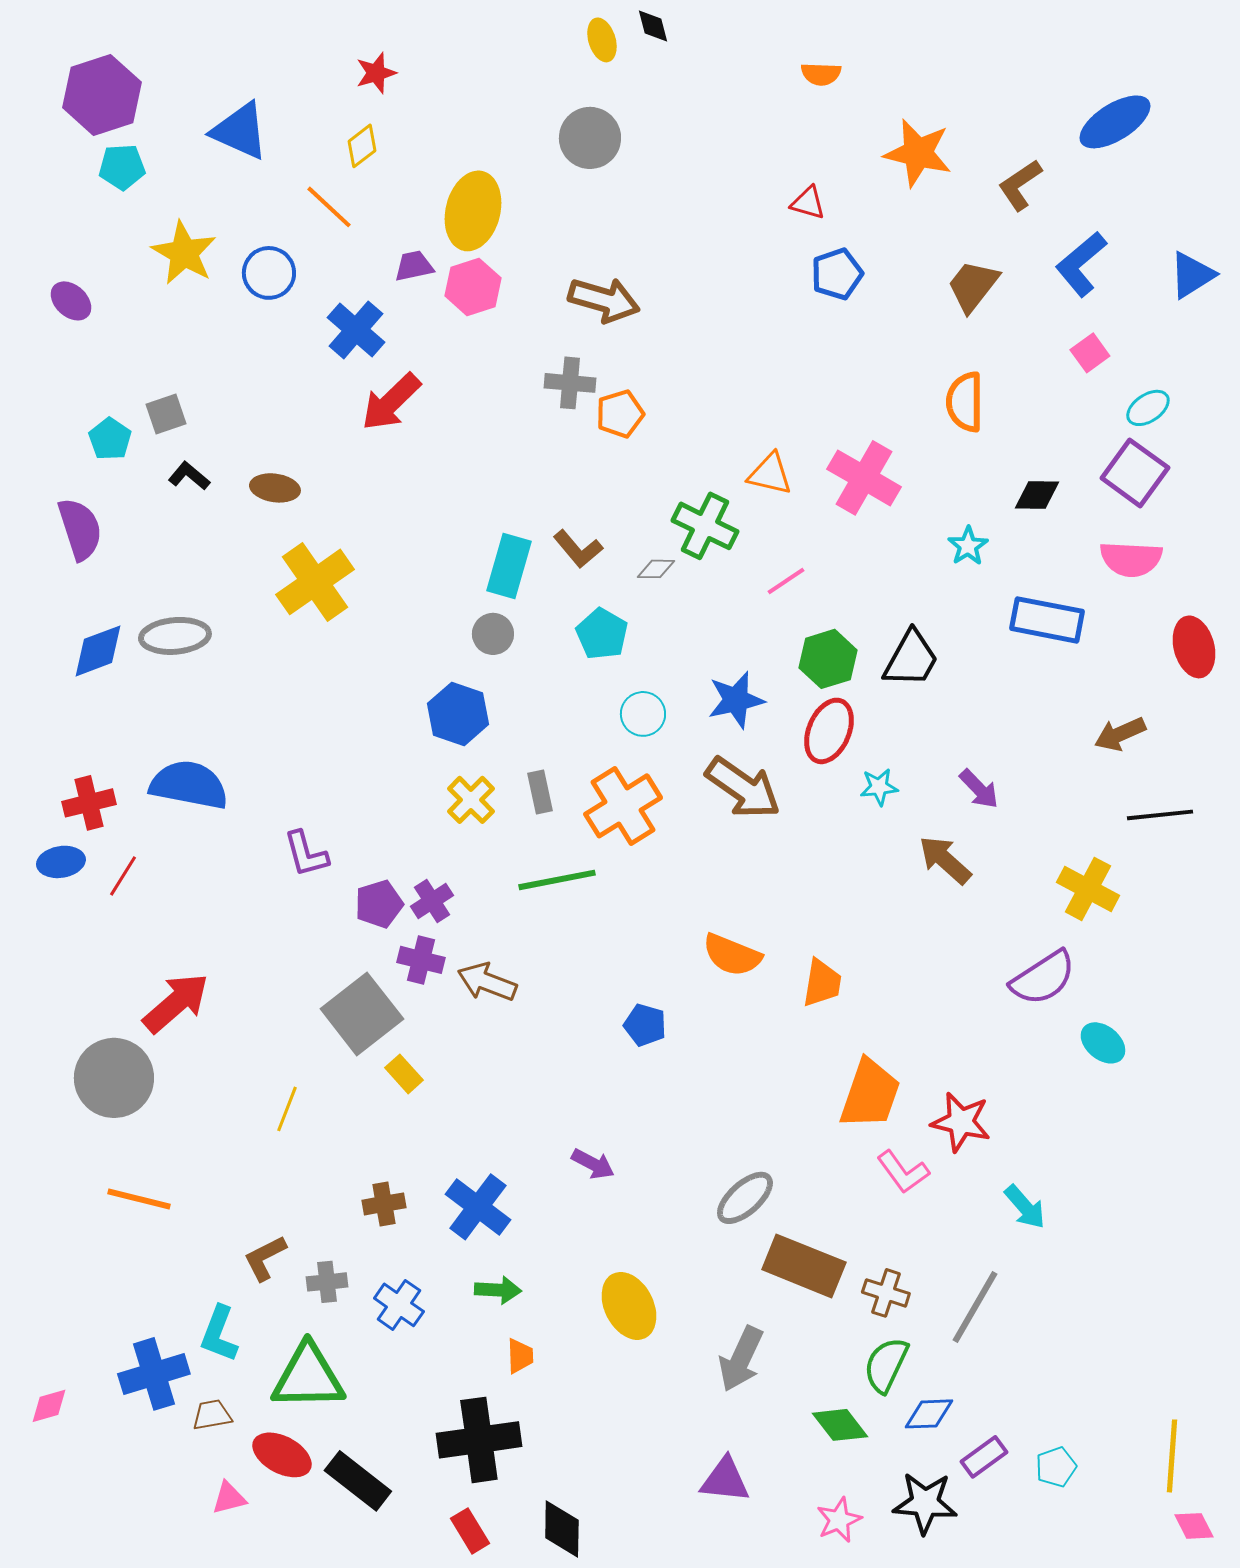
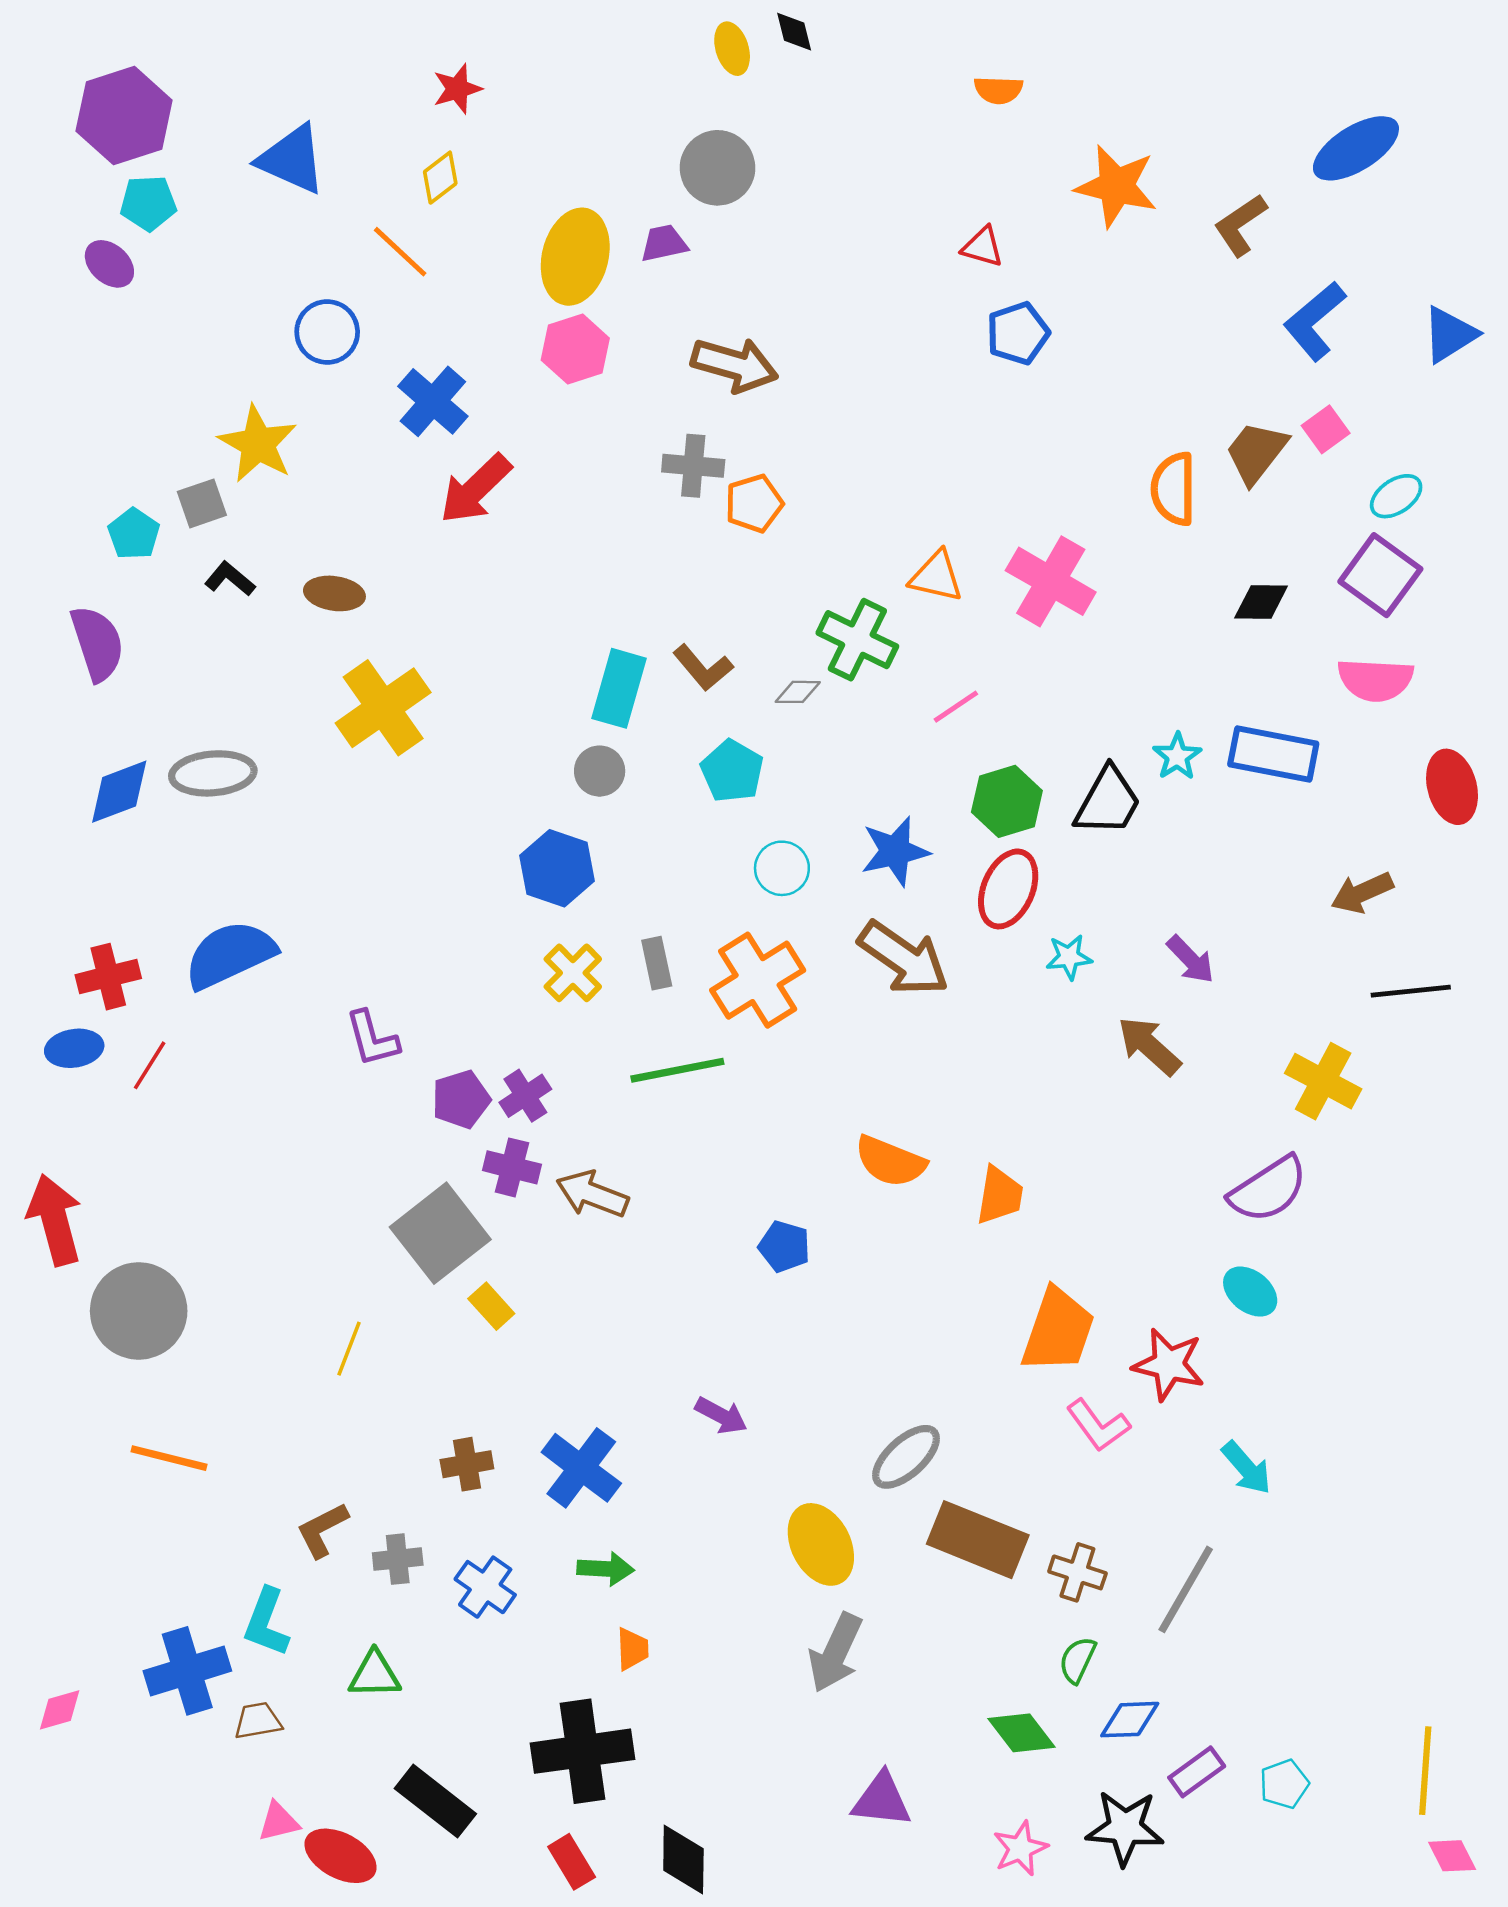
yellow star: (184, 253) -> (258, 444), moved
purple trapezoid: (414, 266) -> (664, 243), moved
brown trapezoid: (973, 286) -> (1256, 452), moved
purple ellipse: (71, 301) -> (109, 264), moved
cyan star: (968, 546) -> (1177, 756), moved
blue semicircle: (189, 785) -> (230, 955), turned -36
red arrow: (176, 1003) -> (55, 1220), moved, turned -64
cyan ellipse: (1103, 1043) -> (1250, 1292), moved
yellow ellipse: (629, 1306) -> (821, 1544), moved
gray arrow: (741, 1359) -> (835, 1653), moved
green semicircle: (886, 1365) -> (1077, 1660), size x0.7
green triangle: (308, 1377) -> (375, 1675), size x0.6
red ellipse: (282, 1455) -> (341, 1856), moved

